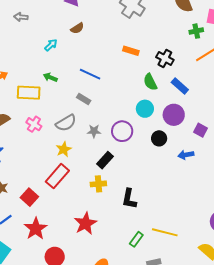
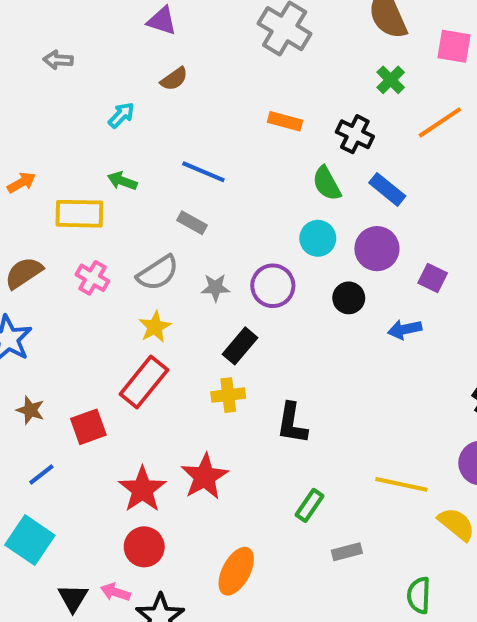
green cross: (196, 31) -> (391, 80), moved, turned -32
red square: (29, 197) -> (88, 427), turned 30
red star: (36, 229) -> (142, 489), moved
yellow line: (165, 232) -> (401, 484), moved

